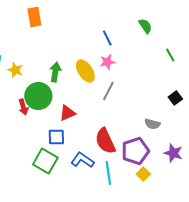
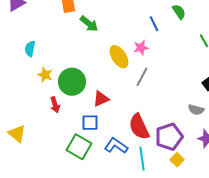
blue line: (107, 38) -> (154, 24), moved
yellow star: (15, 70) -> (45, 75), moved
green arrow: (55, 72) -> (89, 24), moved, turned 120
red arrow: (23, 107) -> (55, 105), moved
gray semicircle: (152, 124) -> (196, 110), moved

